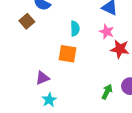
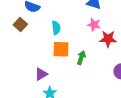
cyan semicircle: (75, 29) -> (56, 28), moved
green arrow: (107, 92) -> (81, 58), moved

